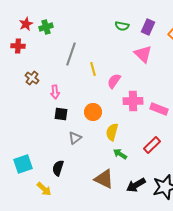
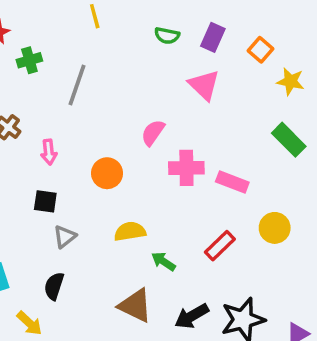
green cross: (46, 27) -> (29, 60), moved
yellow line: (93, 69) -> (95, 16), moved
orange circle: (93, 112) -> (107, 173), moved
black square: (61, 114) -> (45, 201), moved
yellow semicircle: (112, 132) -> (130, 231), moved, turned 66
gray triangle: (75, 138) -> (65, 237), moved

